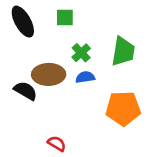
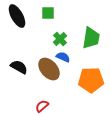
brown ellipse: (49, 74) -> (49, 69), moved, turned 50
blue semicircle: (85, 77) -> (63, 57), turned 32
red semicircle: (57, 144) -> (42, 106), turned -72

